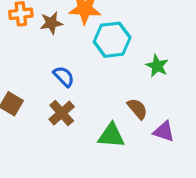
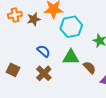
green triangle: (111, 136) -> (71, 57), moved

